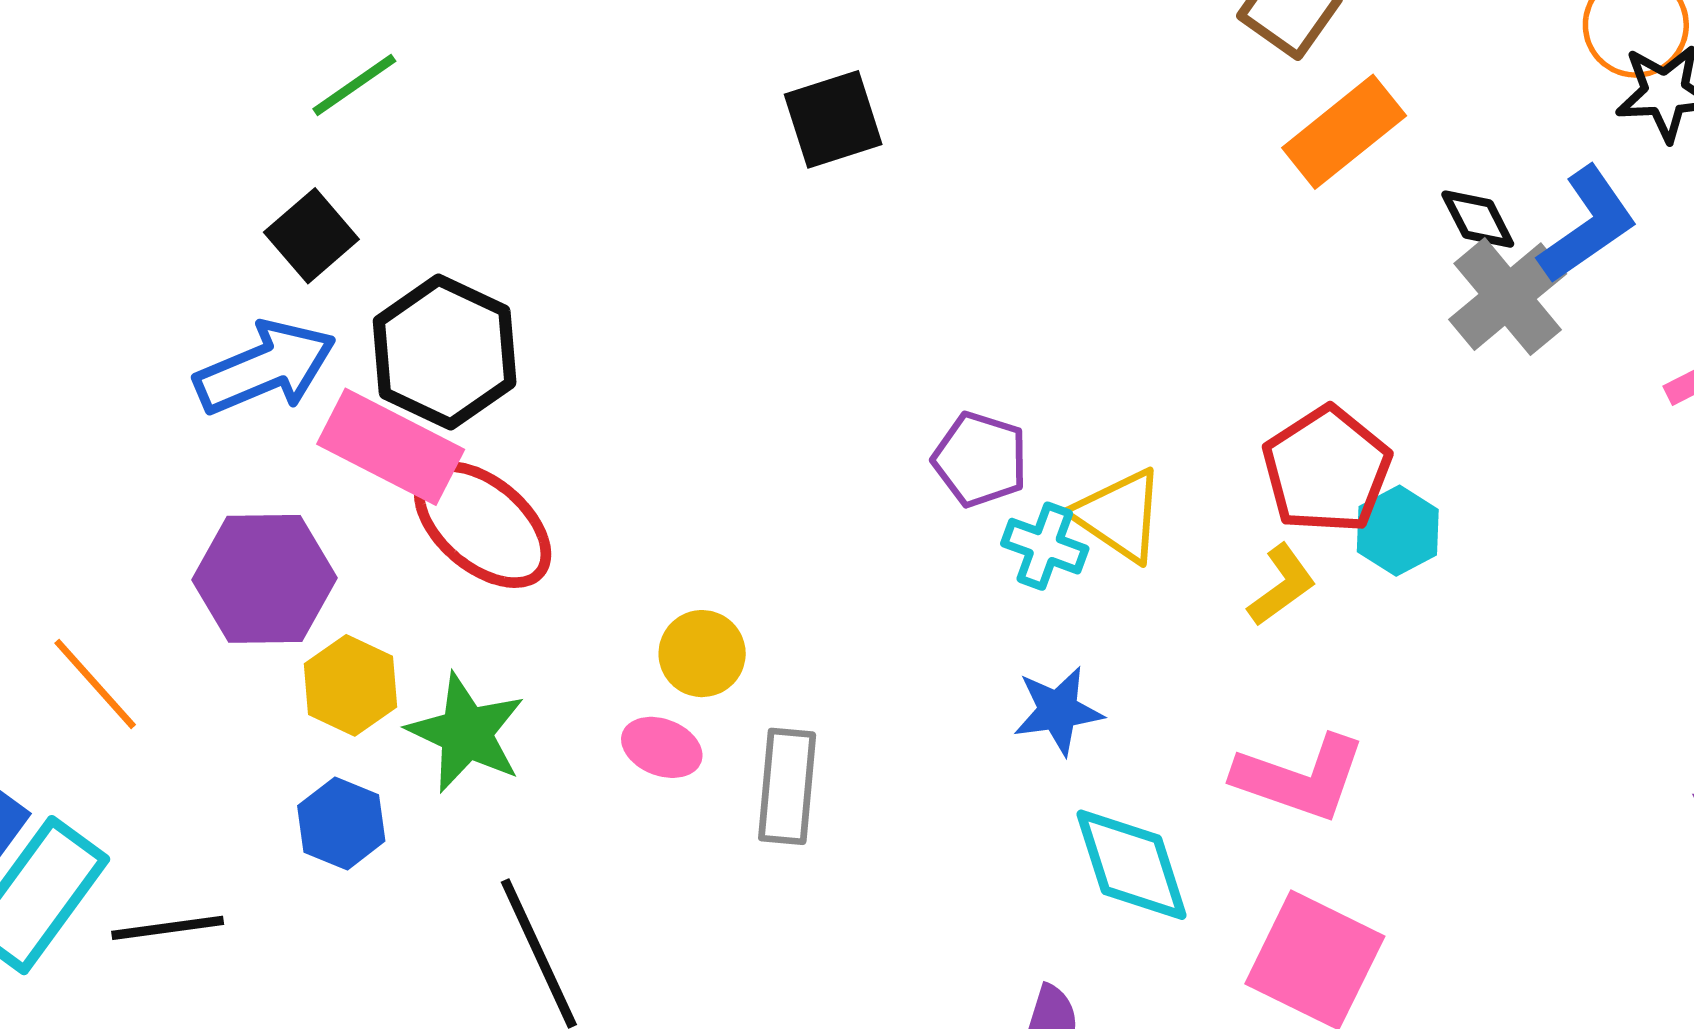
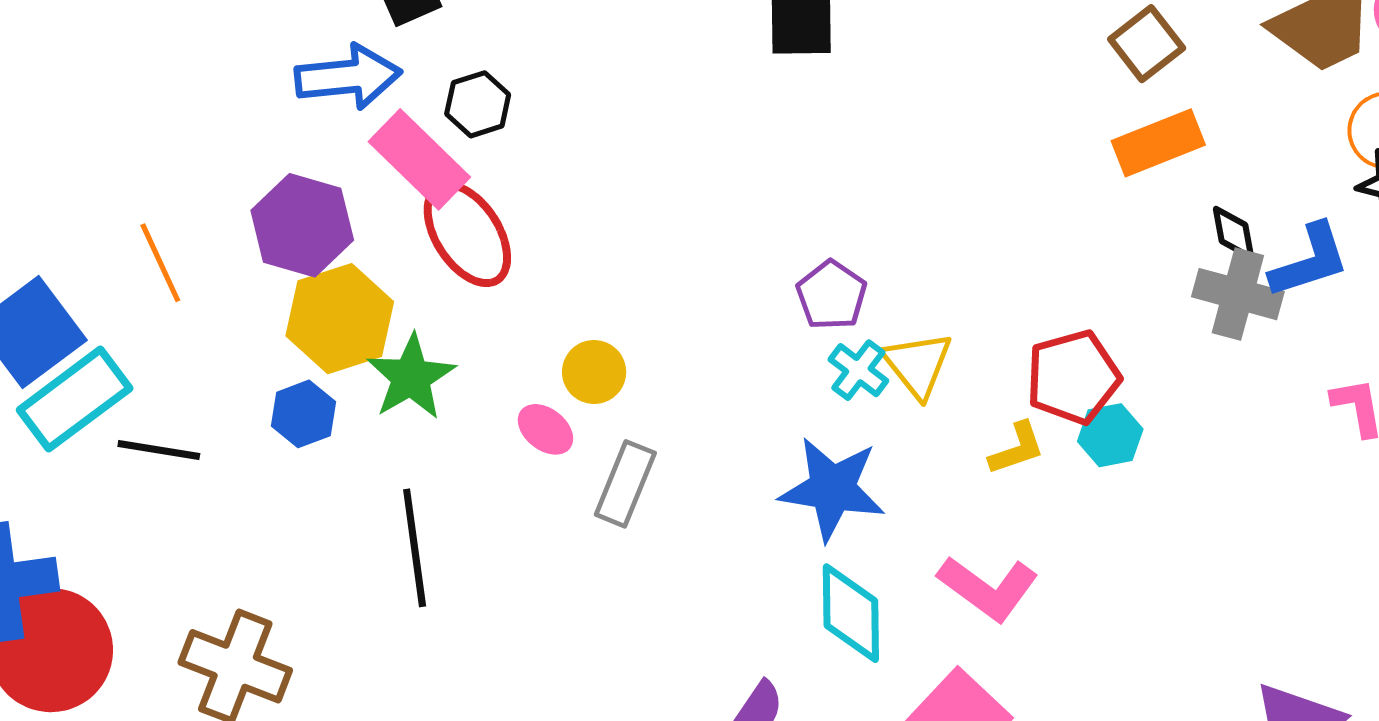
gray cross: (1508, 297) -> (1238, 294), turned 38
black hexagon: (445, 352) -> (478, 104), size x0.6
yellow hexagon: (350, 685) -> (340, 319), size x1.5
blue star: (1058, 711) -> (832, 489), size x1.6

